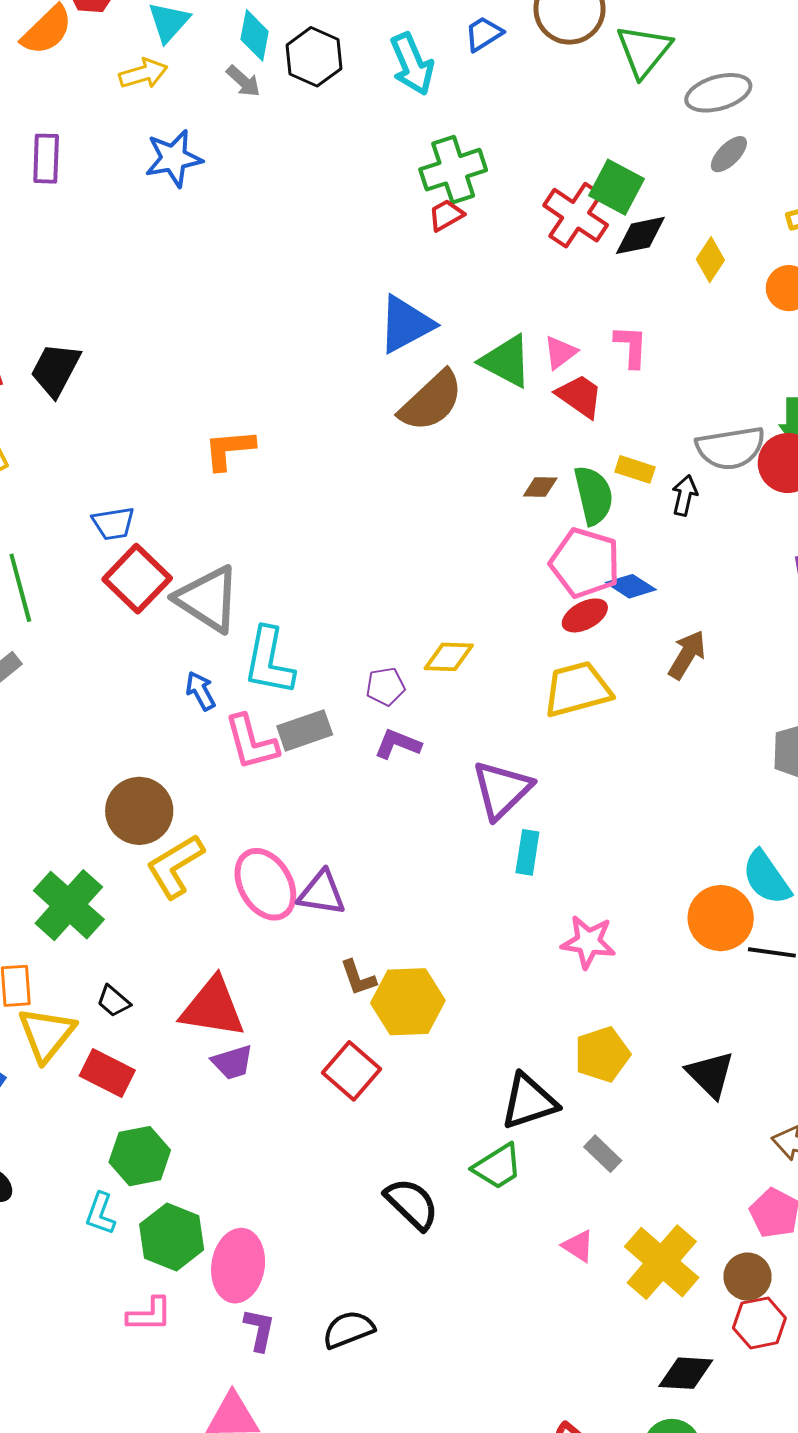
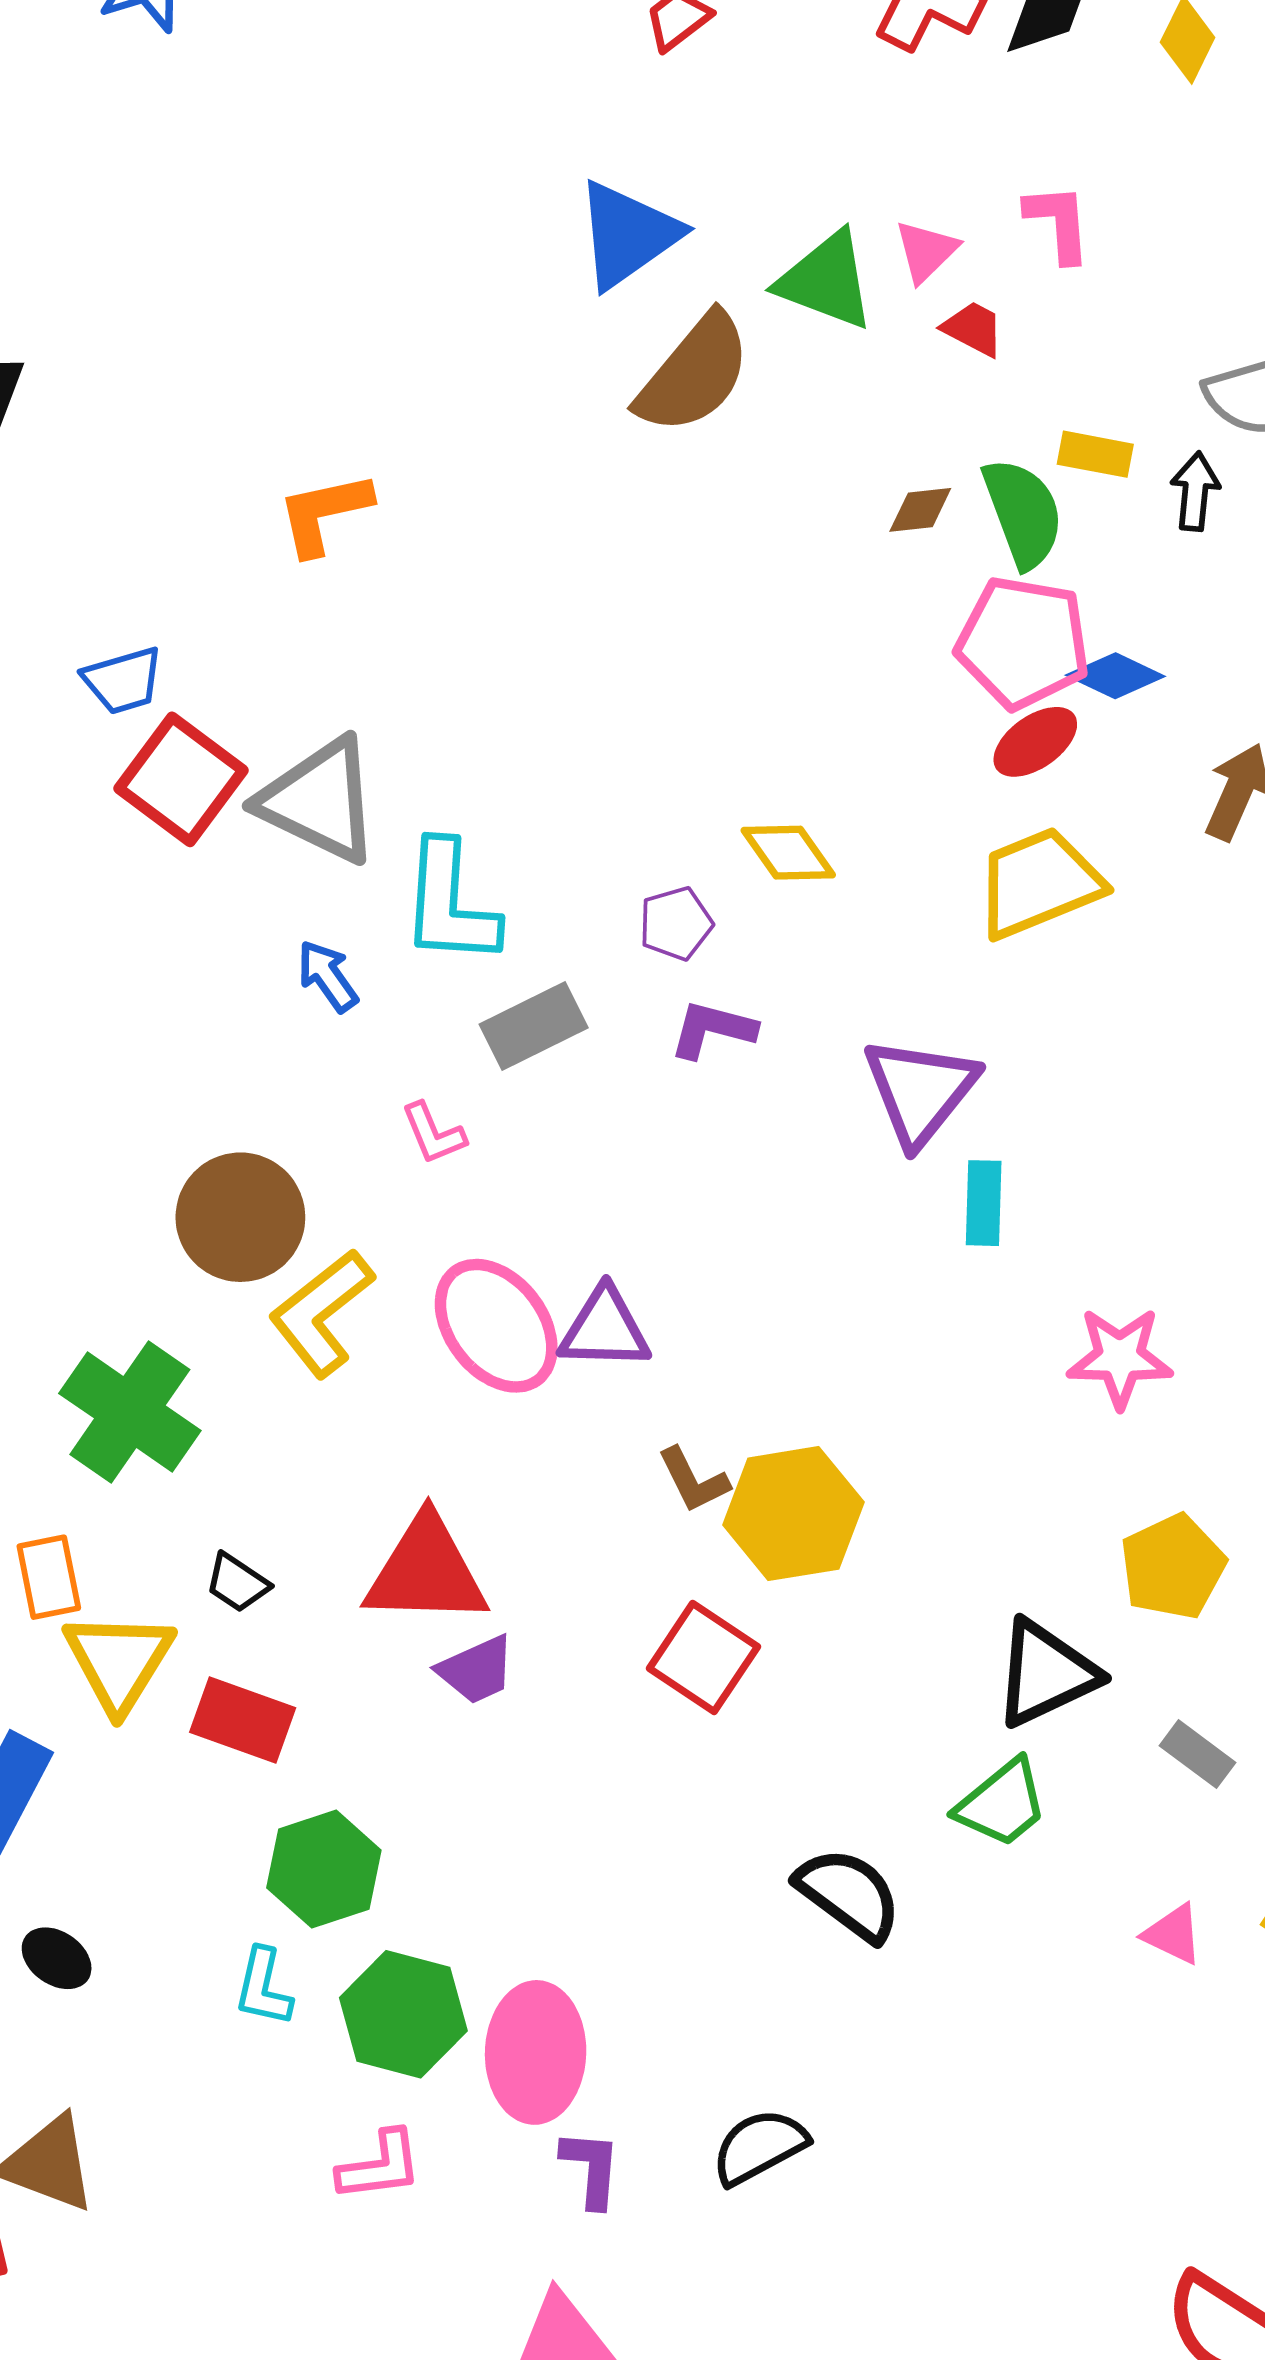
red trapezoid: (580, 396) -> (973, 329), size x0.7
yellow diamond: (449, 657) -> (788, 853), turned 60
pink L-shape: (251, 742) -> (433, 1133), moved, size x0.6

